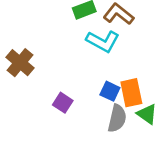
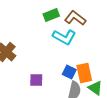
purple square: (63, 103) -> (36, 80), turned -32

